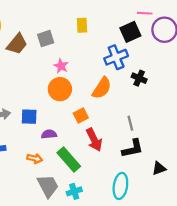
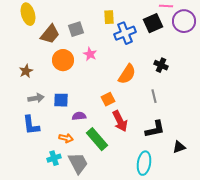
blue cross: (116, 57) -> (125, 33), moved
orange circle: (60, 89) -> (63, 60), moved
gray line: (130, 123) -> (154, 96), moved
cyan cross: (74, 191) -> (54, 158), moved

